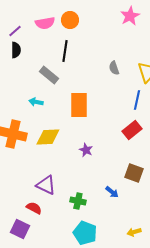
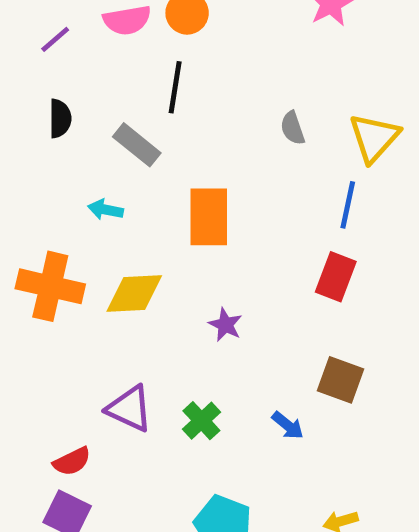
black semicircle: (16, 50) -> (60, 118), moved
red rectangle: (132, 130) -> (336, 277), turned -30
green cross: (78, 201) -> (201, 421), moved, turned 35
red semicircle: (34, 208) -> (72, 461), moved, turned 126

